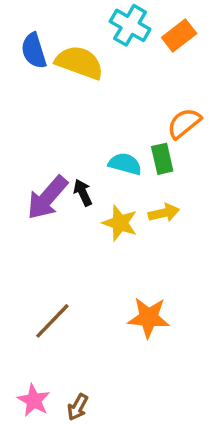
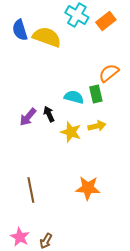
purple arrow: (47, 198) -> (28, 117), size x0.7
brown line: (52, 321) -> (31, 190), turned -55

